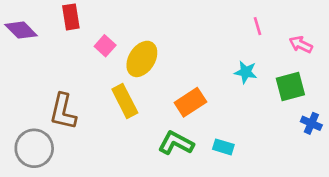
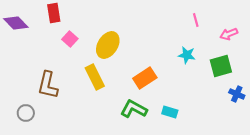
pink arrow: (301, 44) -> (229, 34), turned -48
pink square: (105, 46) -> (70, 39), moved
gray circle: (34, 148) -> (26, 113), size x0.6

